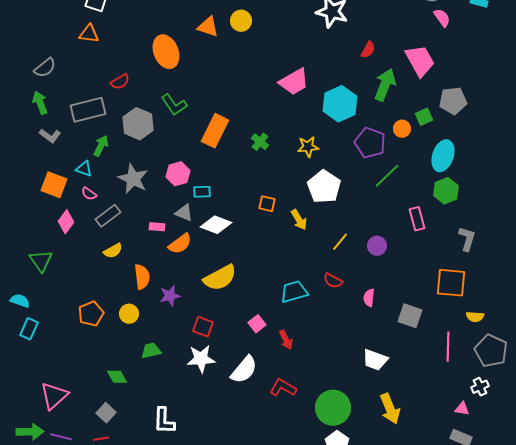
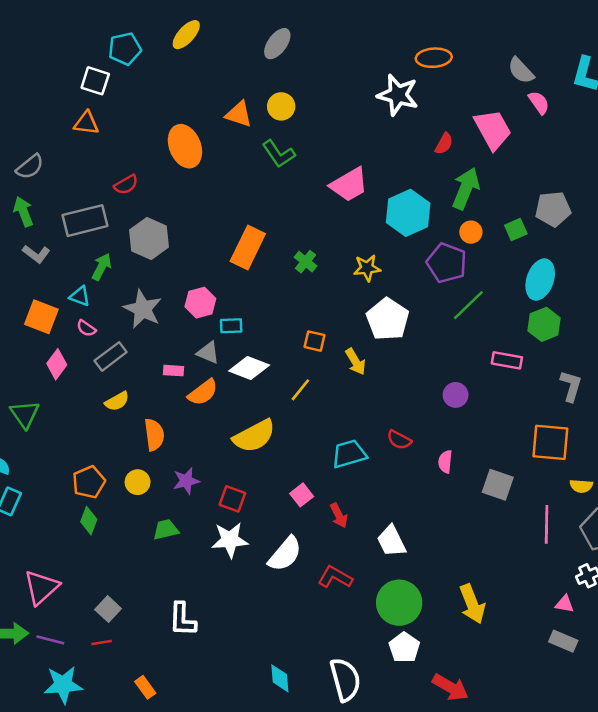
pink trapezoid: (420, 61) -> (493, 130), moved
green L-shape: (174, 105) -> (279, 154), moved
orange circle: (402, 129) -> (471, 232), moved
pink rectangle: (417, 219) -> (507, 360), turned -65
yellow line: (340, 242) -> (300, 390), moved
purple star: (170, 296) -> (186, 481), moved
white trapezoid: (375, 360) -> (391, 541), moved, turned 44
green diamond: (117, 377) -> (89, 521), moved, turned 50

